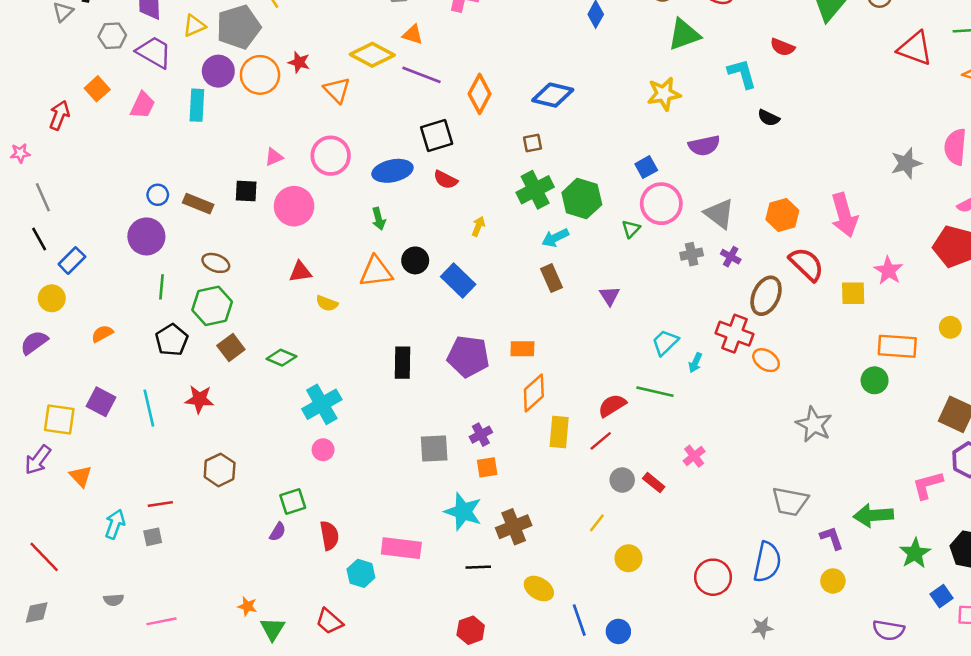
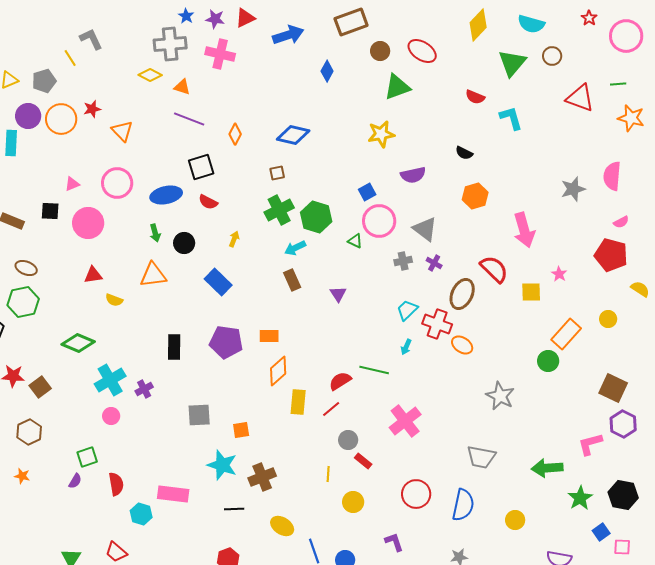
gray pentagon: (239, 27) -> (44, 81), size x0.7
yellow diamond: (372, 55) -> (150, 75), moved, size x0.7
red star: (299, 62) -> (92, 109), turned -30
cyan L-shape: (742, 74) -> (511, 118), moved
orange diamond: (480, 94) -> (235, 134), size x0.7
orange hexagon: (782, 215) -> (475, 196), moved
green triangle: (631, 229) -> (355, 241), turned -49
black circle: (415, 260) -> (184, 243), moved
pink star: (888, 271) -> (559, 274), size x0.7
cyan trapezoid: (665, 342) -> (407, 310), moved
orange rectangle: (897, 346) -> (566, 334), turned -52
brown square: (231, 347) -> (40, 387), moved
green diamond: (281, 358) -> (78, 343), size x1.4
purple cross: (481, 435) -> (144, 389), moved
pink cross: (694, 456) -> (405, 421), size x1.8
red rectangle: (654, 483) -> (363, 461), moved
yellow line: (597, 523) -> (328, 474), turned -35
purple L-shape: (832, 538) -> (394, 542), moved
red circle: (713, 577) -> (416, 494), moved
orange star: (247, 606) -> (22, 476), moved

